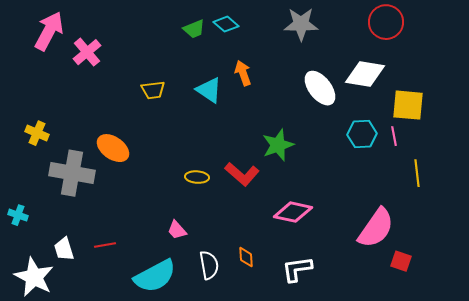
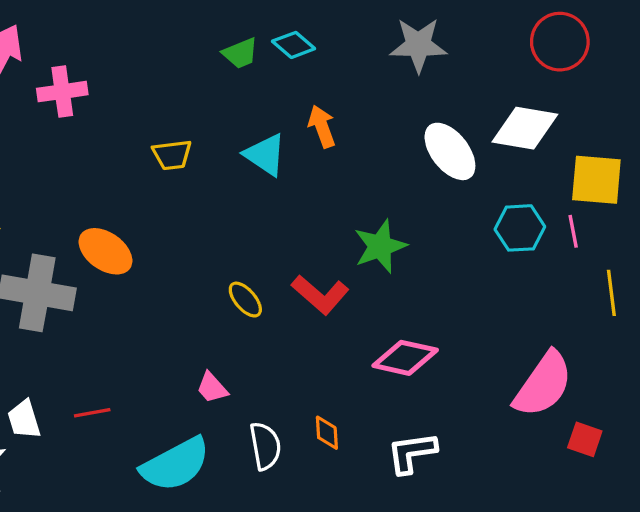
pink cross: (87, 52) -> (62, 92), turned 32
yellow ellipse: (197, 177) -> (245, 300), turned 45

